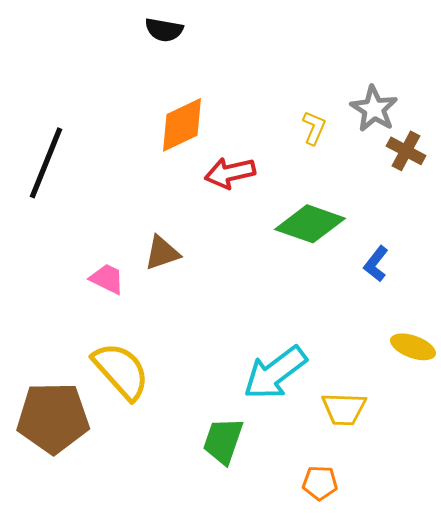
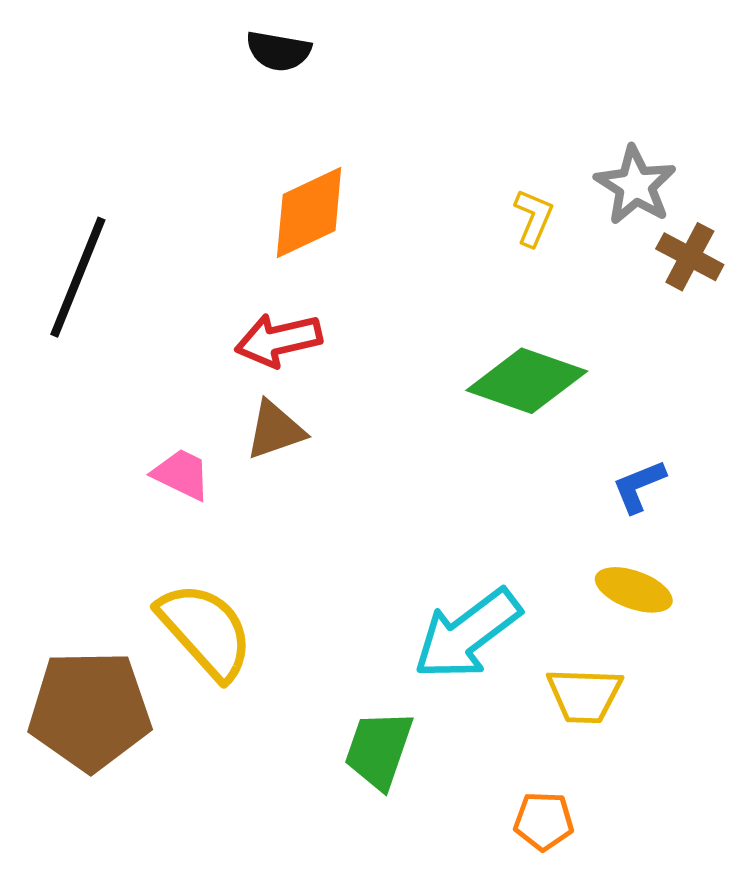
red arrow: (230, 173) -> (278, 340), moved
blue L-shape: (376, 264) -> (639, 486), moved, turned 30
yellow ellipse: (413, 347) -> (634, 590), moved

